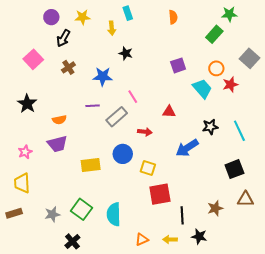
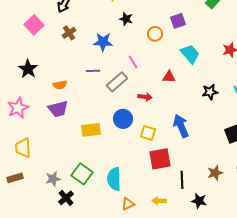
purple square: (178, 65) -> (178, 21), moved
orange circle: (216, 68) -> (155, 34), moved
cyan trapezoid: (202, 89) -> (190, 54), moved
blue arrow: (187, 148) -> (181, 126), moved, turned 100
pink star: (25, 152) -> (18, 108), moved, size x1.5
orange triangle: (142, 239) -> (128, 204), moved
yellow arrow: (170, 239) -> (159, 201), moved
black cross: (72, 241) -> (66, 198), moved

